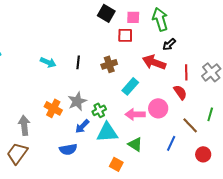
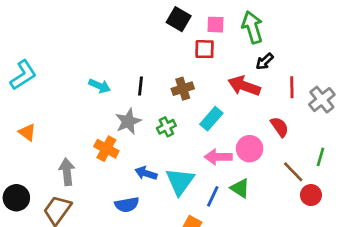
red line: (186, 72) -> (292, 87), moved
gray star: (77, 101) -> (128, 121), moved
green cross: (99, 110) -> (166, 127), moved
blue arrow: (82, 126) -> (146, 173), turned 63
cyan triangle: (107, 132) -> (180, 181), turned -50
blue line: (171, 143) -> (213, 196), moved
green triangle: (135, 144) -> (240, 188), moved
red circle: (203, 154) -> (311, 195), moved

